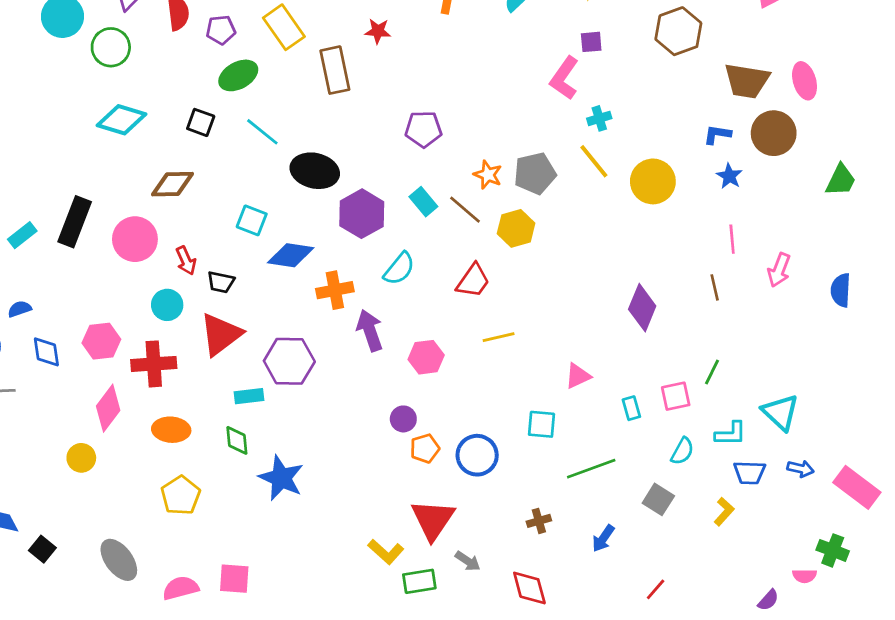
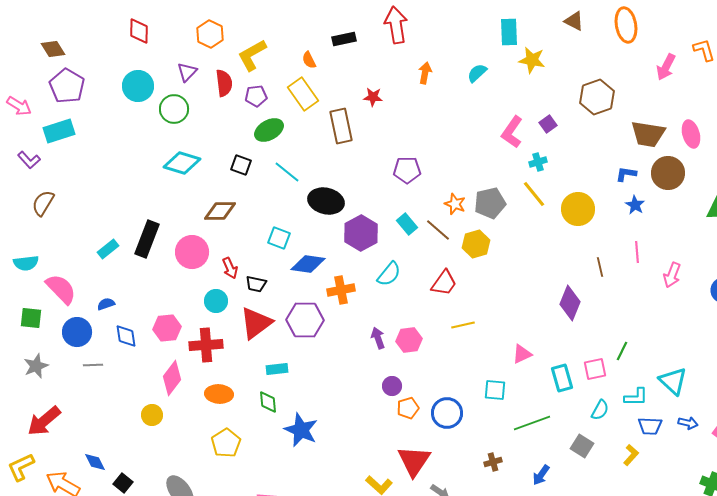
purple square: (591, 42) -> (548, 124), moved, turned -30
brown line: (715, 287) -> (600, 267), moved
purple arrow: (370, 330) -> (378, 338), moved, size x0.7
purple hexagon: (289, 361) -> (305, 320), moved
cyan rectangle: (631, 408) -> (562, 378), size x1.5

